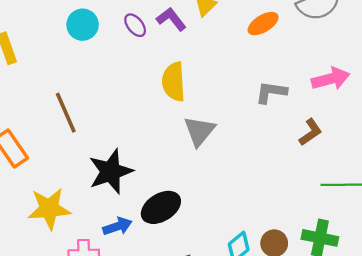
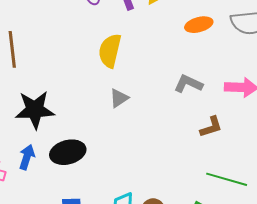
gray triangle: (199, 131) -> (119, 98), size x0.7
blue arrow: (117, 226) -> (27, 157), turned -70

